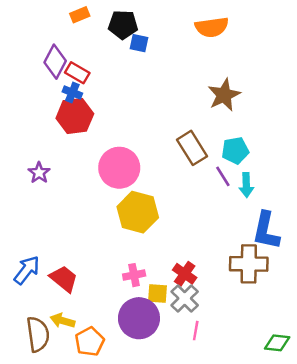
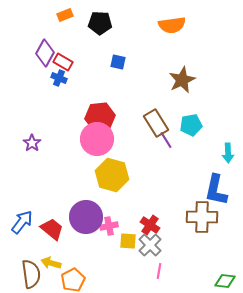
blue square: (139, 43) -> (118, 62), moved
red hexagon: (75, 116) -> (100, 117), moved
purple line: (223, 176) -> (166, 140), moved
cyan arrow: (246, 185) -> (228, 153), moved
purple circle: (139, 318) -> (86, 217), moved

